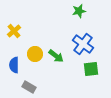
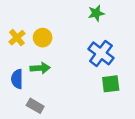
yellow circle: (35, 54) -> (43, 38), moved
green arrow: (56, 56) -> (40, 68), moved, turned -42

